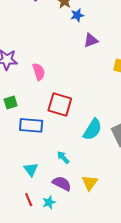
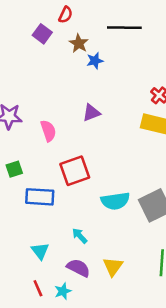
purple triangle: (91, 40) -> (91, 113), moved
red square: (60, 104) -> (75, 171), turned -35
cyan semicircle: (92, 129) -> (115, 201), turned 50

